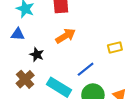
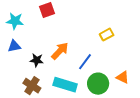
orange arrow: (66, 36) -> (60, 51), moved

